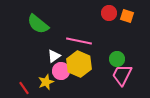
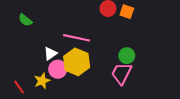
green semicircle: (38, 24) -> (25, 20), moved, size x0.6
green circle: (117, 59) -> (127, 56), moved

